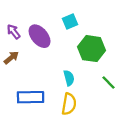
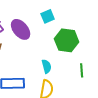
green line: (108, 82) -> (82, 70), turned 40

